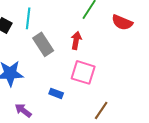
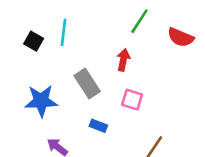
gray rectangle: (43, 44) -> (87, 83), moved
pink square: (83, 72) -> (132, 100), size x0.7

